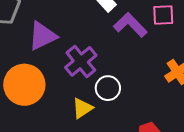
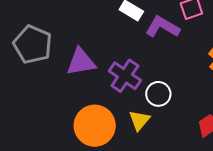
purple triangle: (42, 36) -> (81, 62), turned 32
orange circle: (24, 85) -> (95, 126), moved

